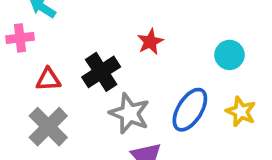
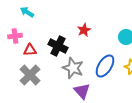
pink cross: (20, 38) -> (15, 36), moved
black cross: (101, 72) -> (58, 46), turned -30

